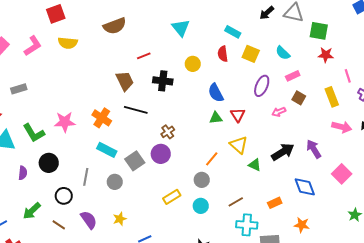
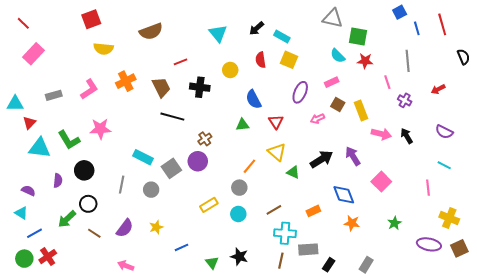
black arrow: (267, 13) -> (257, 28), moved
cyan rectangle: (233, 32) -> (282, 37), moved
pink L-shape: (33, 46) -> (89, 89), moved
cyan semicircle: (283, 53) -> (338, 56), moved
yellow rectangle: (332, 97) -> (361, 111), moved
orange cross: (102, 118) -> (126, 81), moved, turned 30
green triangle: (216, 118) -> (242, 125), moved
black circle: (64, 196) -> (88, 204), moved
purple semicircle: (89, 220) -> (125, 228), turned 72
orange star: (302, 225) -> (352, 223), moved

